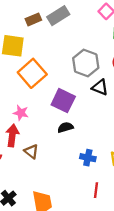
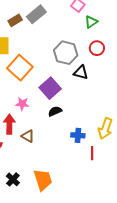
purple square: (63, 101) -> (50, 88), turned 30
pink star: (21, 113) -> (22, 104), moved
red line: (96, 190) -> (92, 153), moved

